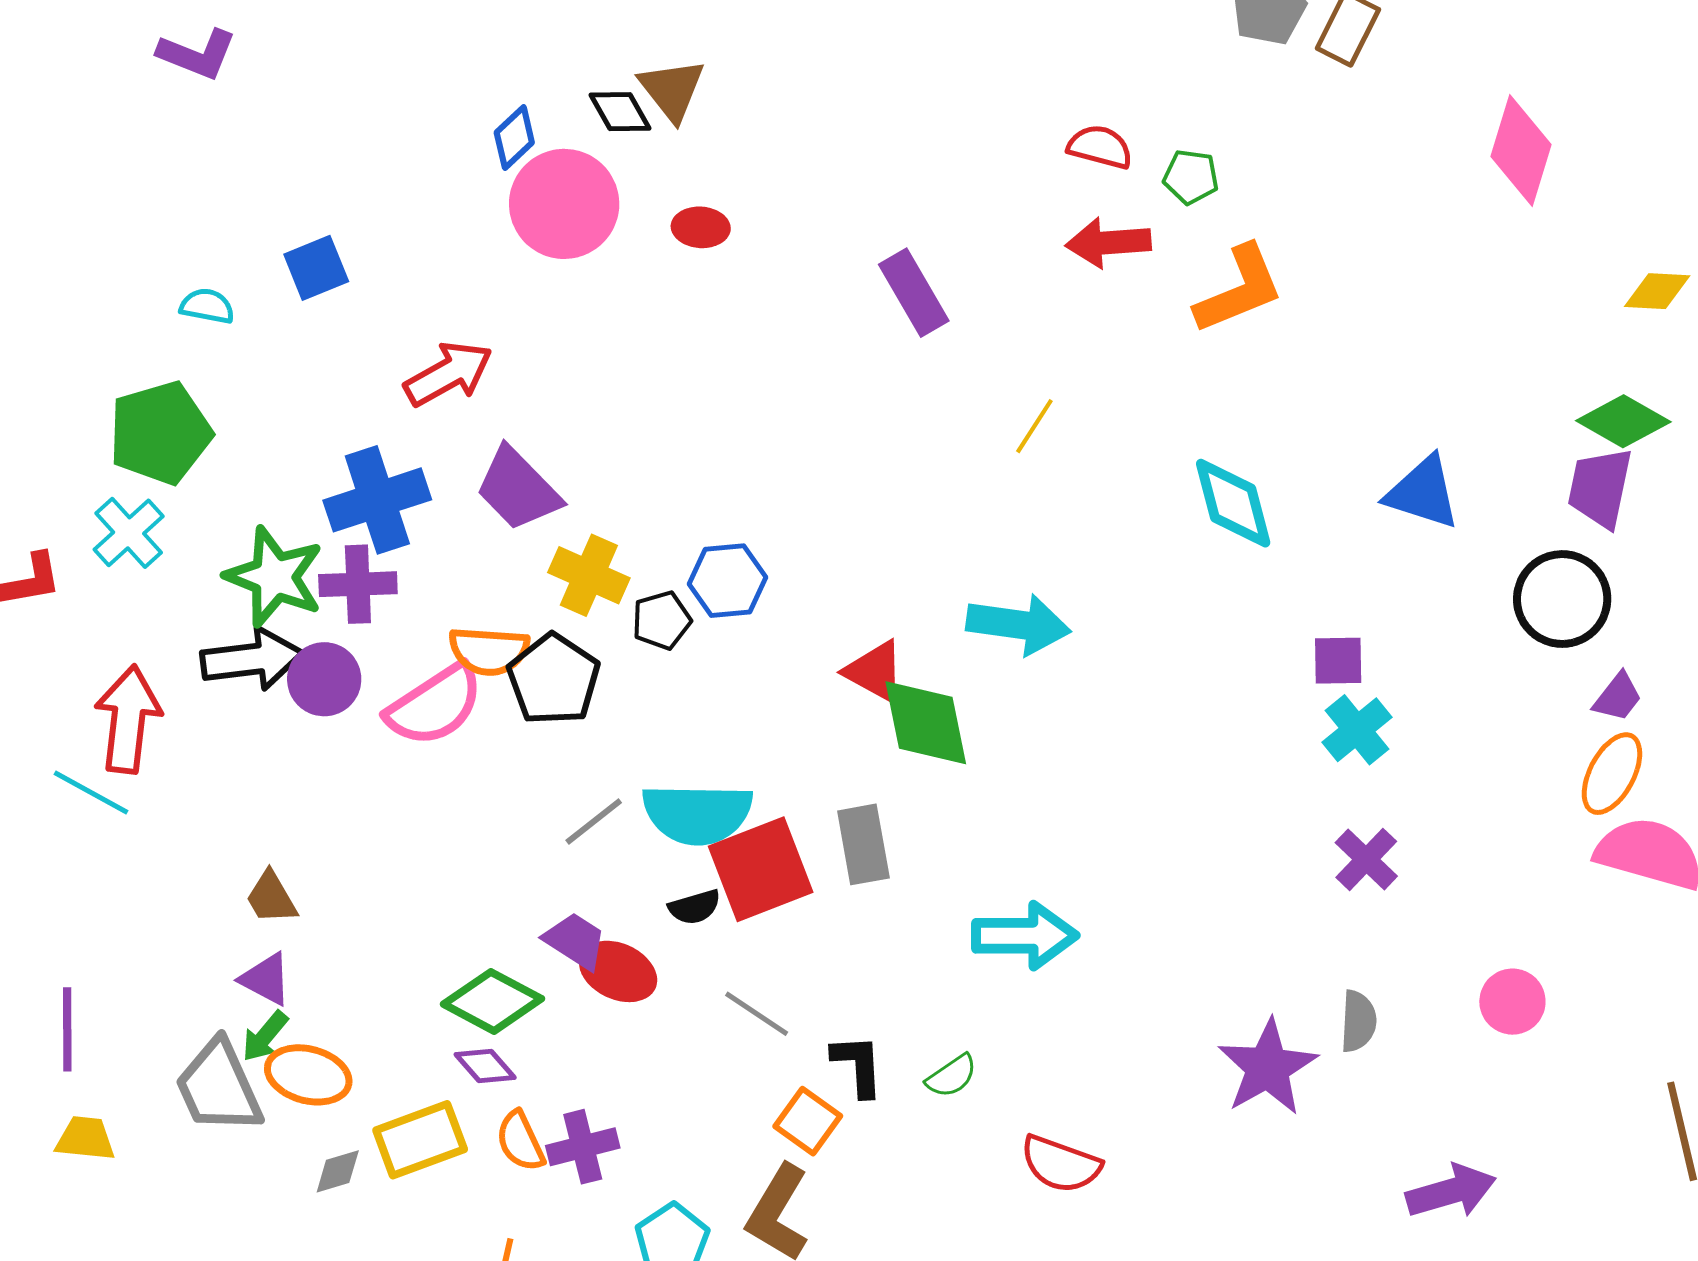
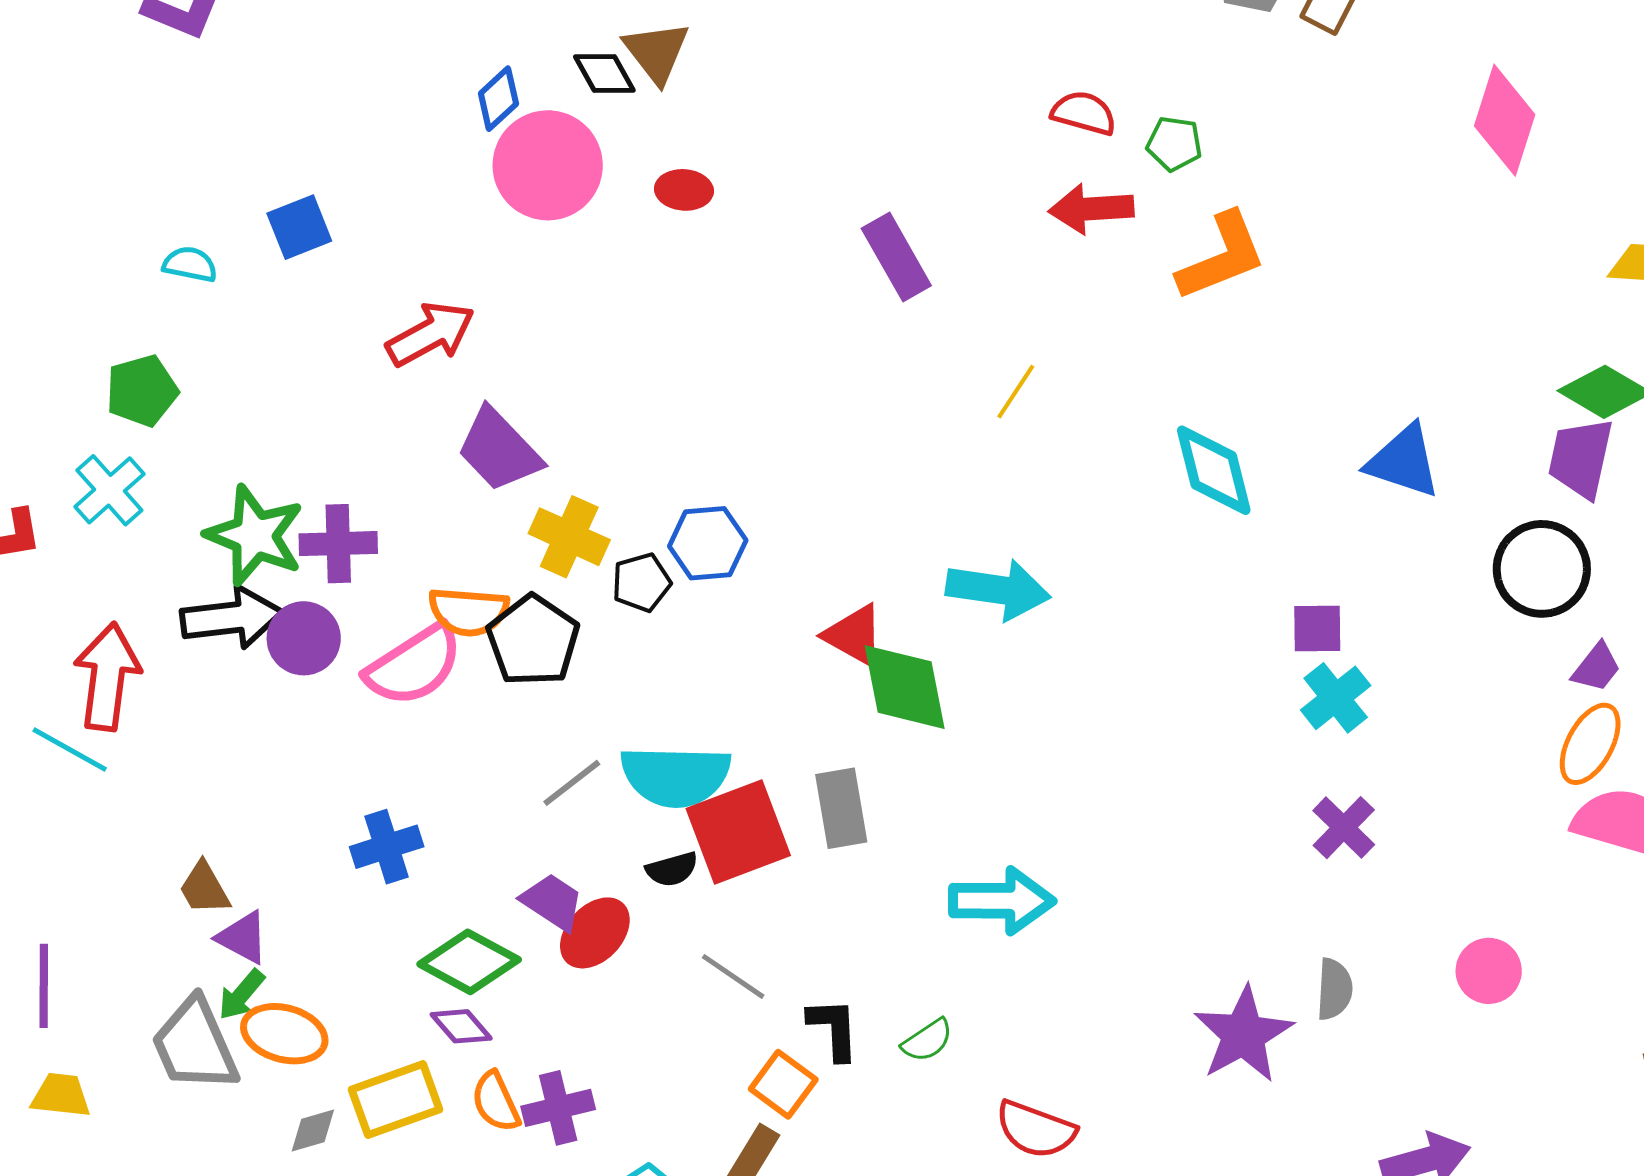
green pentagon: (160, 433) -> (142, 391), size x0.7
blue cross: (377, 500) -> (387, 847), moved, size x0.7
brown trapezoid: (271, 898) -> (204, 888), moved
red ellipse: (618, 971) -> (595, 933), turned -72

